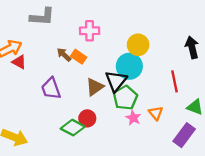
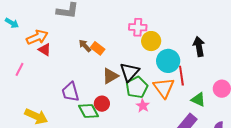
pink cross: (90, 31) -> (138, 27), moved
cyan circle: (129, 66) -> (168, 61), moved
purple trapezoid: (51, 89) -> (70, 92), moved
orange triangle: (156, 113) -> (164, 88), moved, size x1.6
green diamond: (73, 128) -> (89, 111), turned 30

